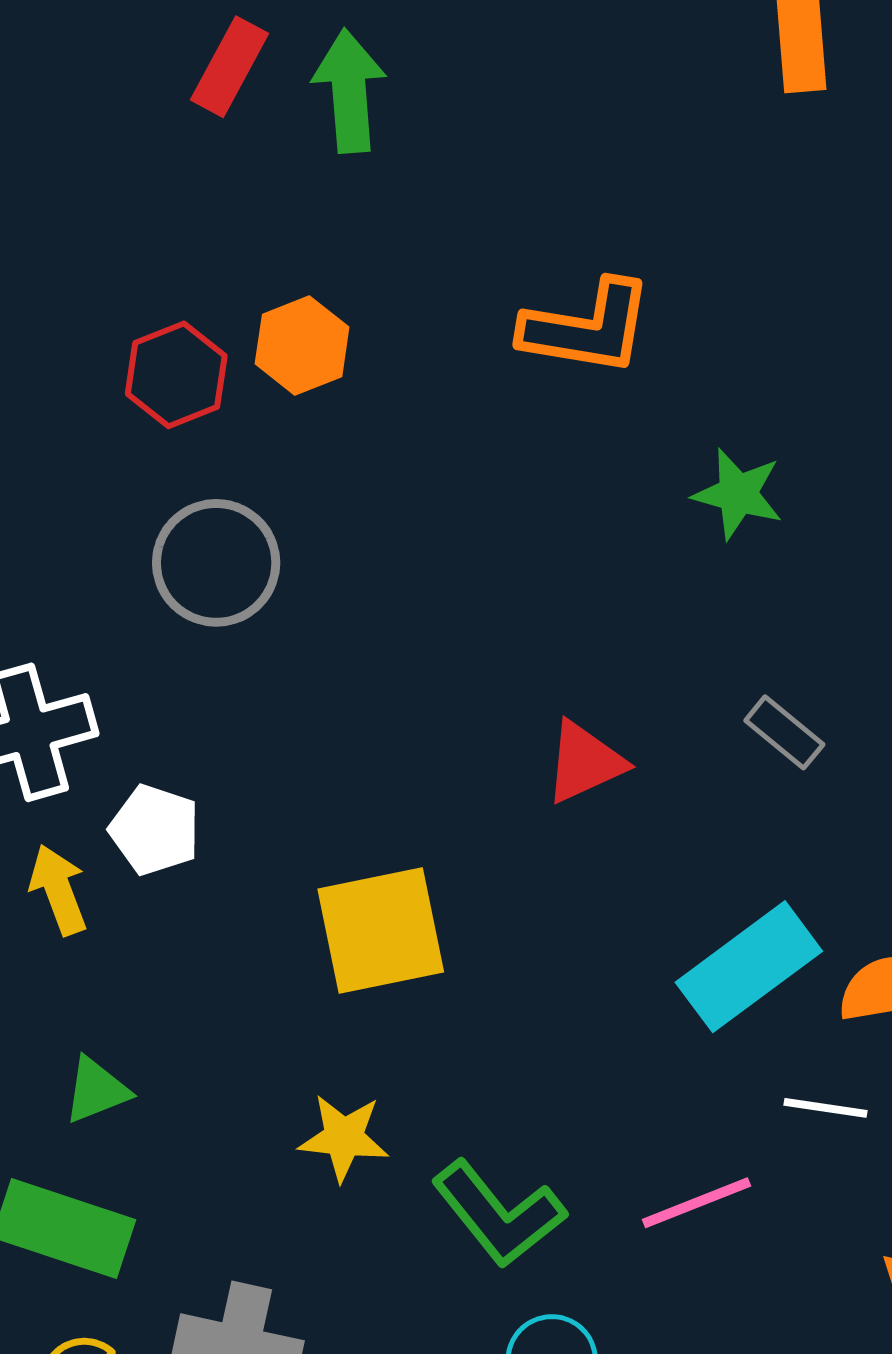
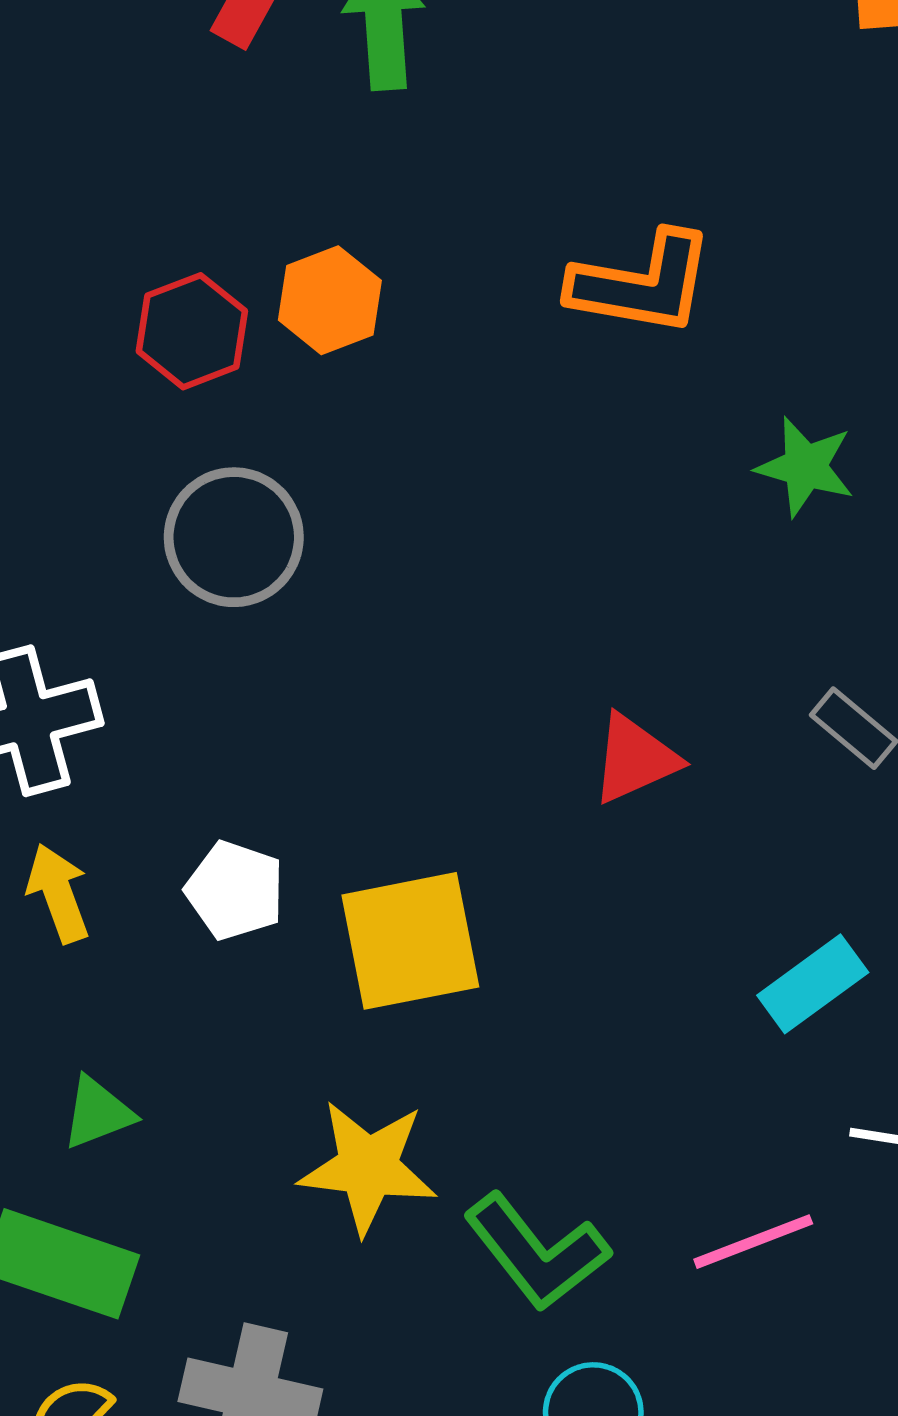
white pentagon: (155, 830) -> (235, 890), moved
cyan rectangle: (749, 967) -> (813, 984), size x0.7
yellow star: (344, 1138) -> (368, 1167), size x1.4

